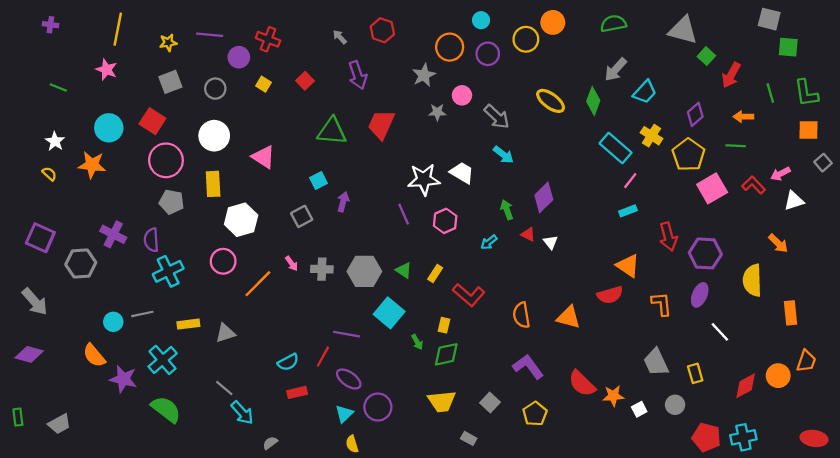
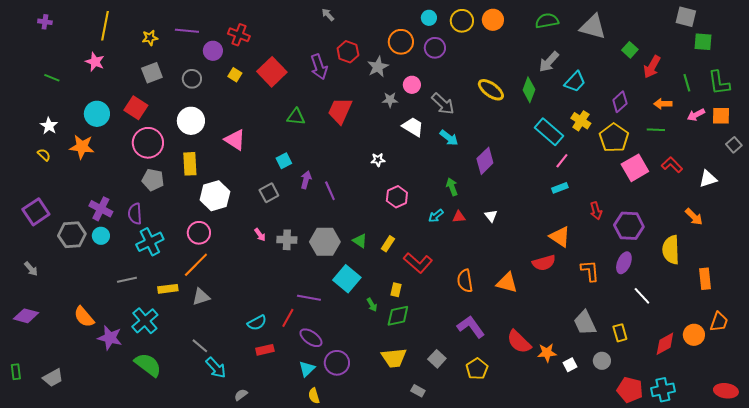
red hexagon: (382, 30) -> (348, 52), moved
gray triangle: (683, 30) -> (593, 27), moved
gray arrow: (340, 37) -> (328, 15), moved
yellow circle: (526, 39) -> (462, 21), moved
red square: (305, 81) -> (272, 72), size x1.8
green triangle: (332, 131) -> (296, 117), size x0.7
white trapezoid: (462, 173) -> (413, 127), moved
pink arrow: (780, 174) -> (696, 115), moved
white star: (424, 179) -> (378, 160), size x0.5
purple diamond: (544, 197) -> (485, 161), moved
purple line: (404, 214) -> (330, 191), moved
red triangle: (528, 234) -> (459, 217), moved, turned -32
red arrow: (668, 237) -> (596, 211), size x0.7
purple square: (40, 238) -> (36, 212), turned 32
orange line: (258, 284) -> (196, 265), moved
gray arrow: (35, 302) -> (31, 269), size x0.6
cyan circle: (113, 322) -> (101, 236), moved

